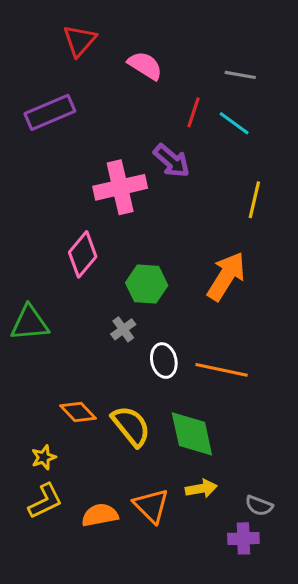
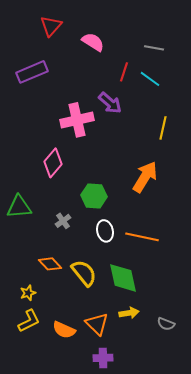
green hexagon: (147, 284) -> (94, 196), moved
gray cross: (123, 329) -> (63, 221), moved
orange semicircle: (100, 515) -> (64, 330), turned -145
purple cross: (243, 538) -> (103, 358), moved

